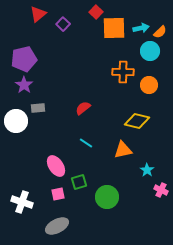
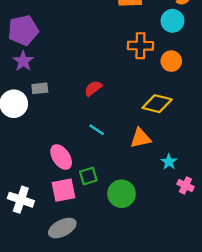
pink square: (58, 194) -> (63, 190), size x1.5

